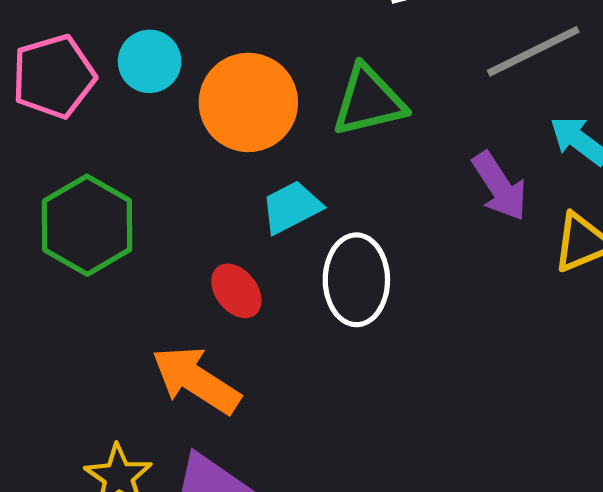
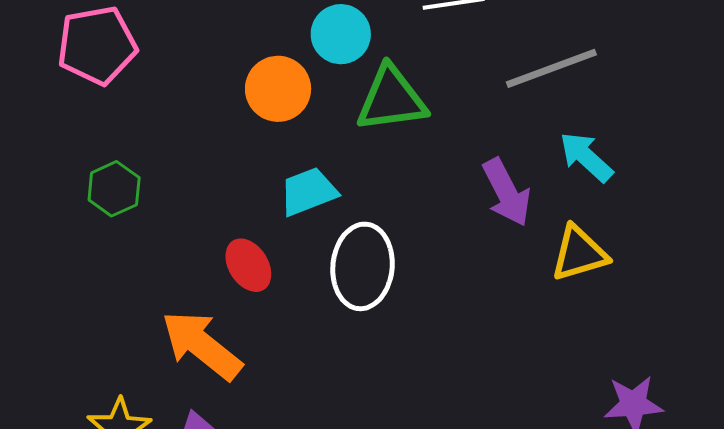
cyan circle: (150, 61) -> (341, 34), moved
orange circle: (248, 102) -> (278, 89), size x0.7
green hexagon: (87, 225) -> (114, 189), size x0.6

